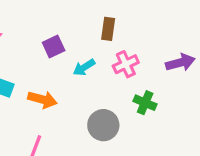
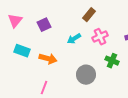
brown rectangle: (108, 29) -> (89, 15), turned 32
purple square: (54, 47) -> (44, 25), moved

